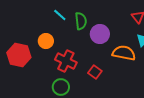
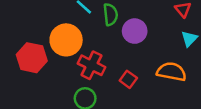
orange circle: (46, 41) -> (66, 40), size x1.6
orange semicircle: (124, 53) -> (171, 72), moved

